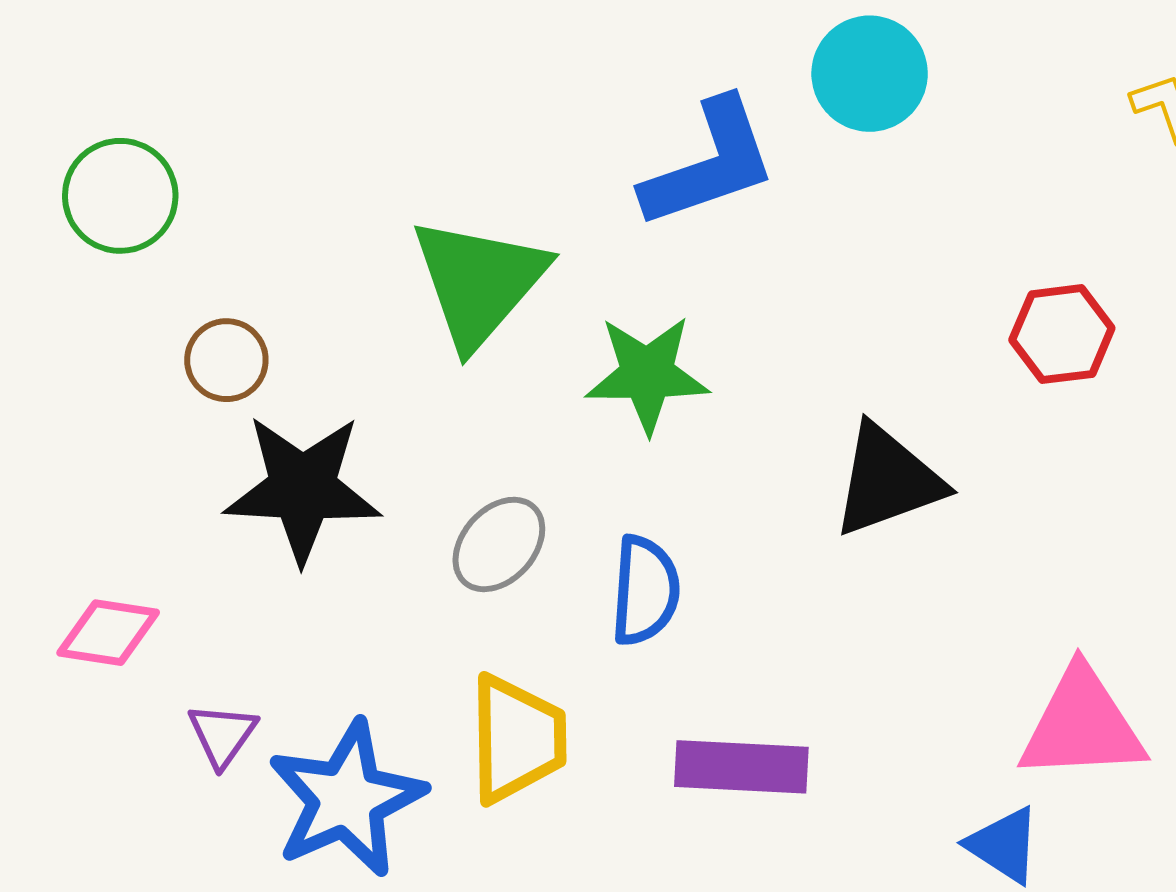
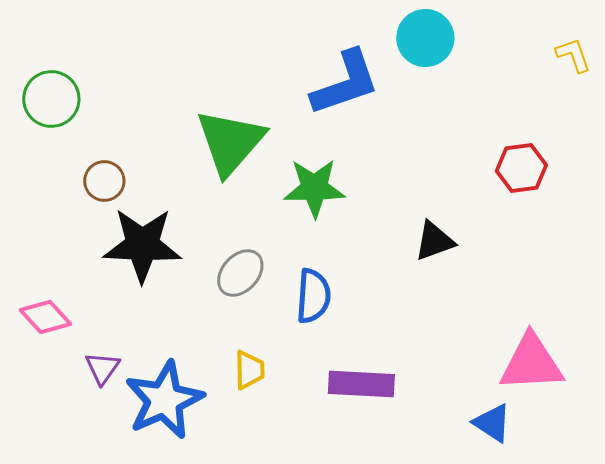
black triangle: (888, 480) -> (434, 241), size x0.7
pink diamond: (108, 633) -> (45, 317), turned 39
yellow trapezoid: (517, 739) -> (249, 370), size x0.6

